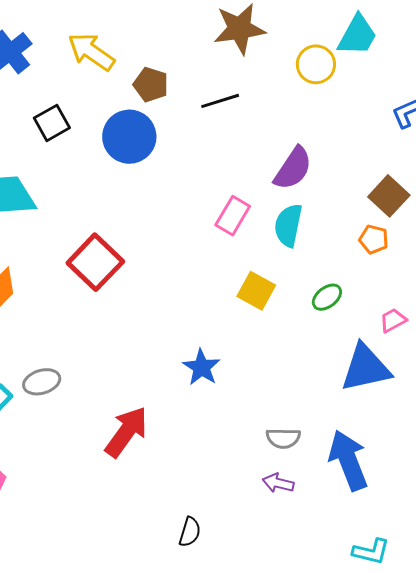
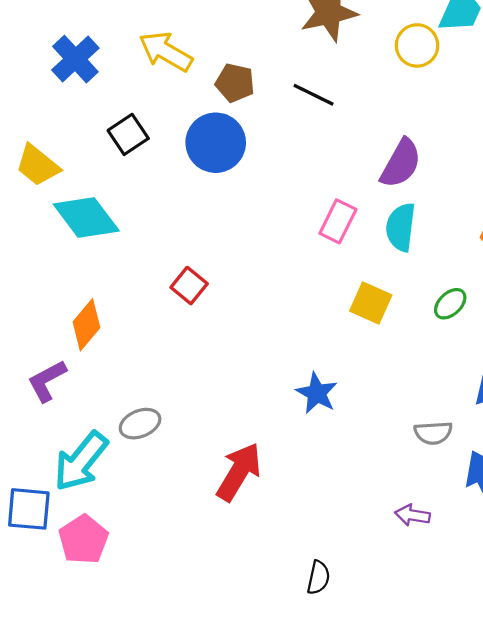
black line: (220, 101) -> (314, 95), turned 48
red square: (95, 262) -> (189, 286), size x0.6
gray semicircle: (283, 438) -> (433, 433), moved

